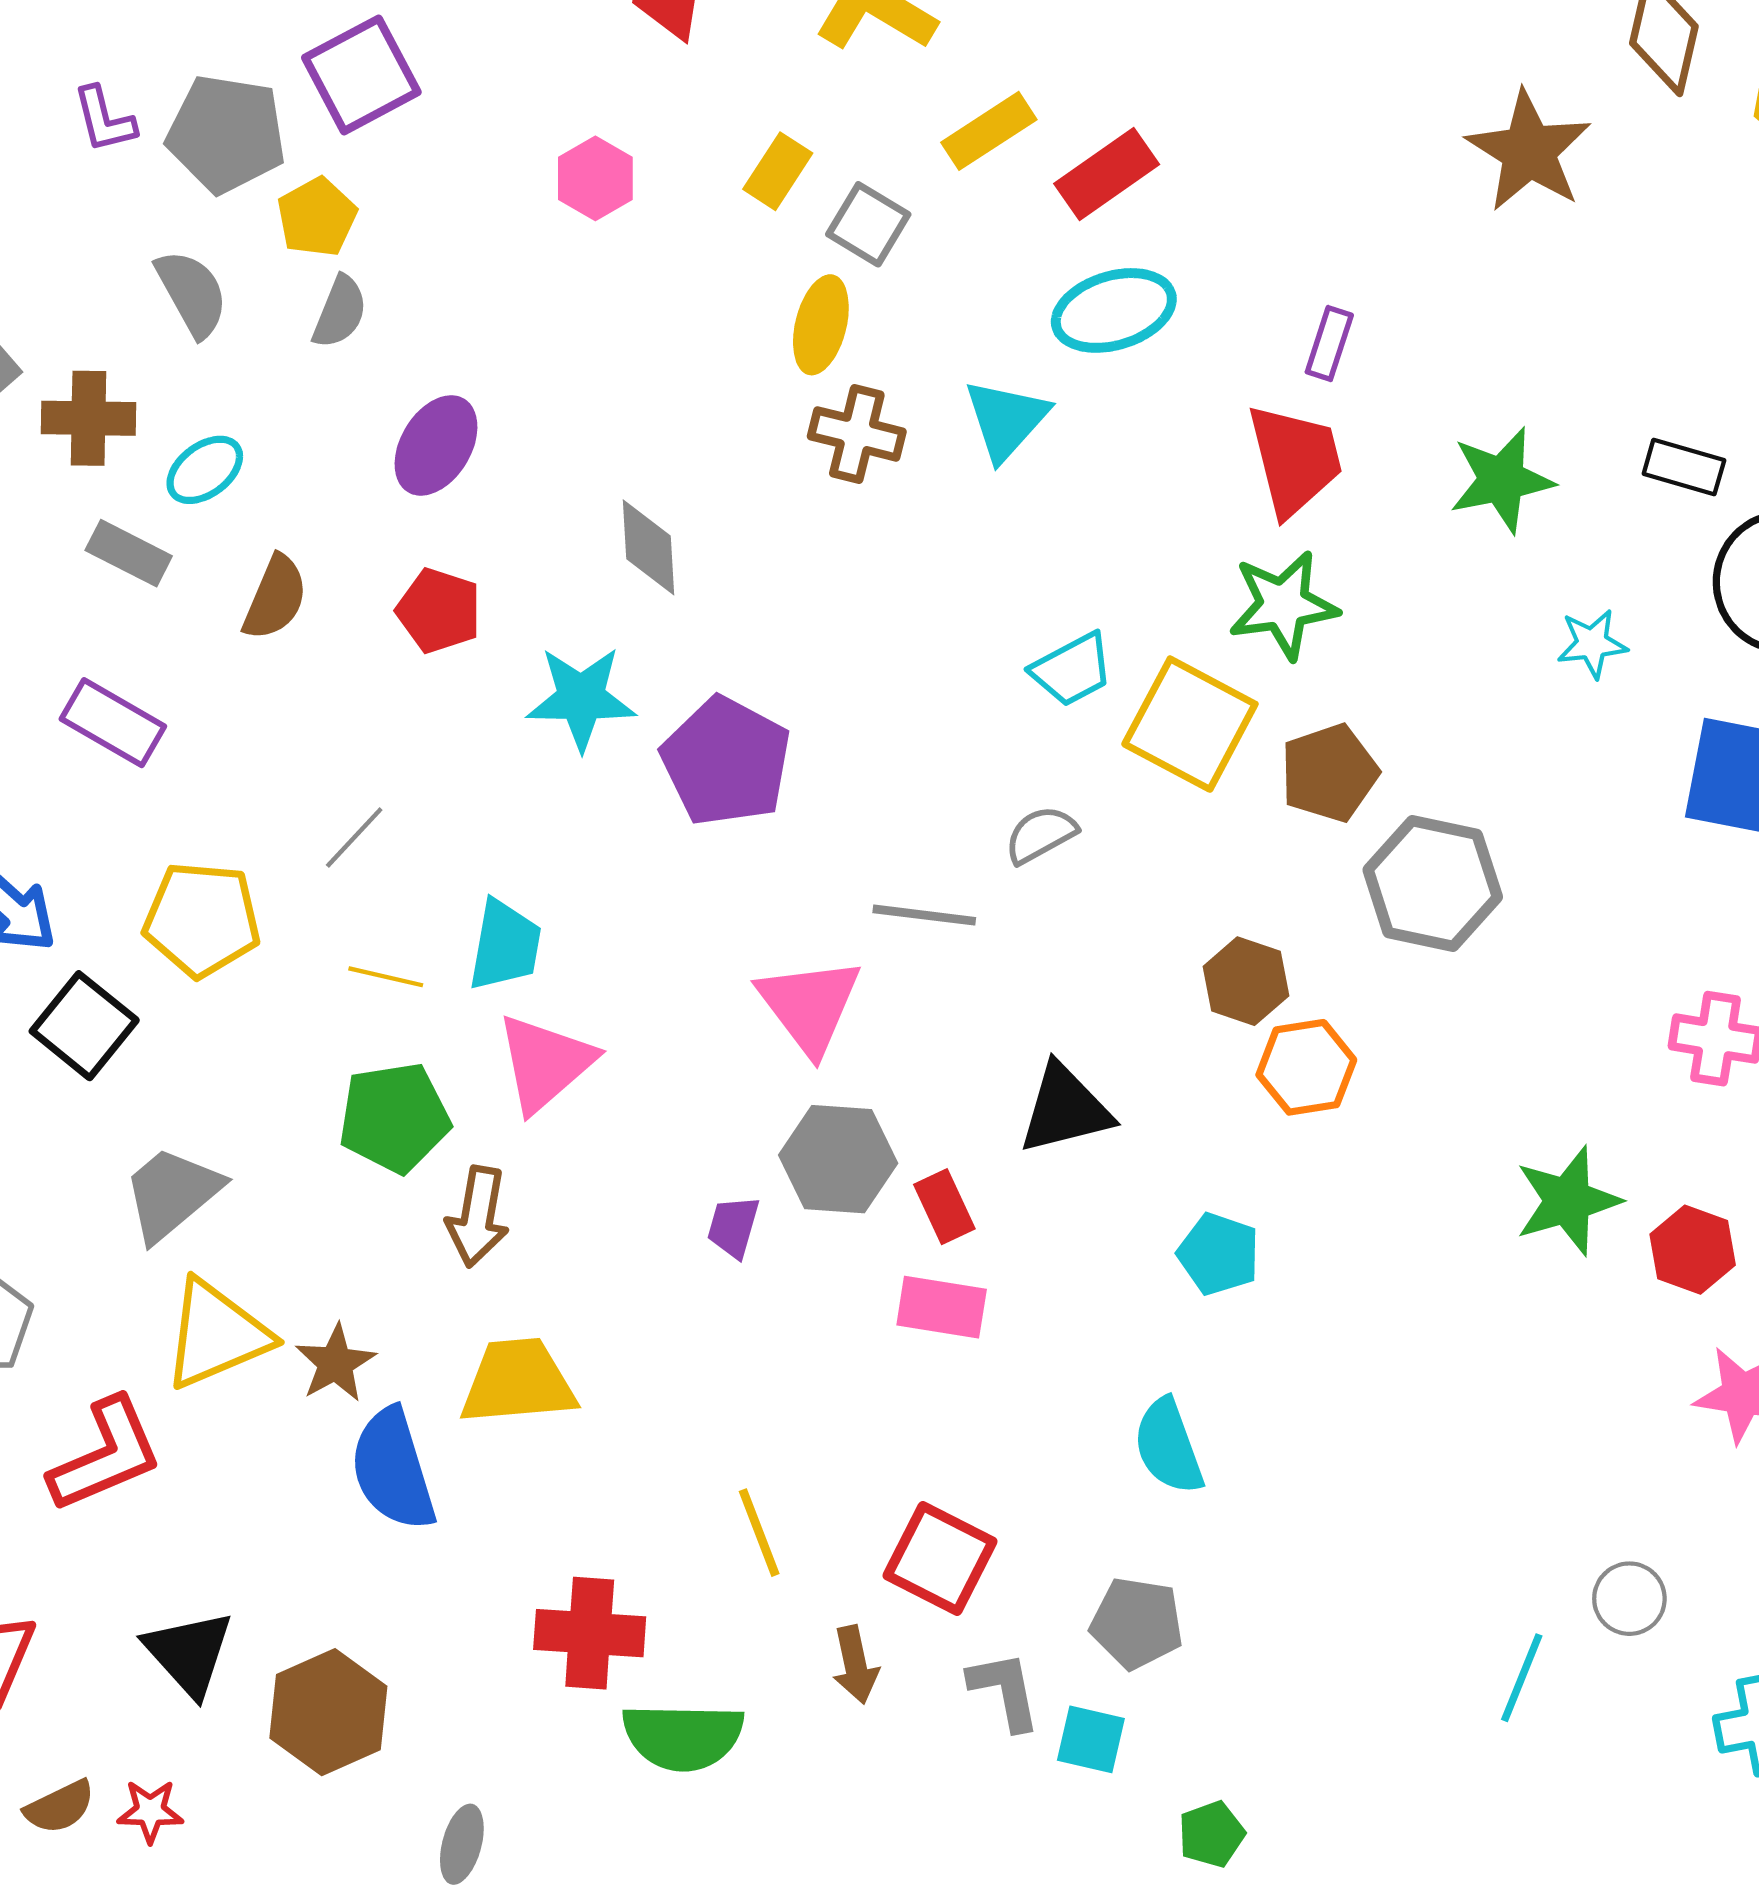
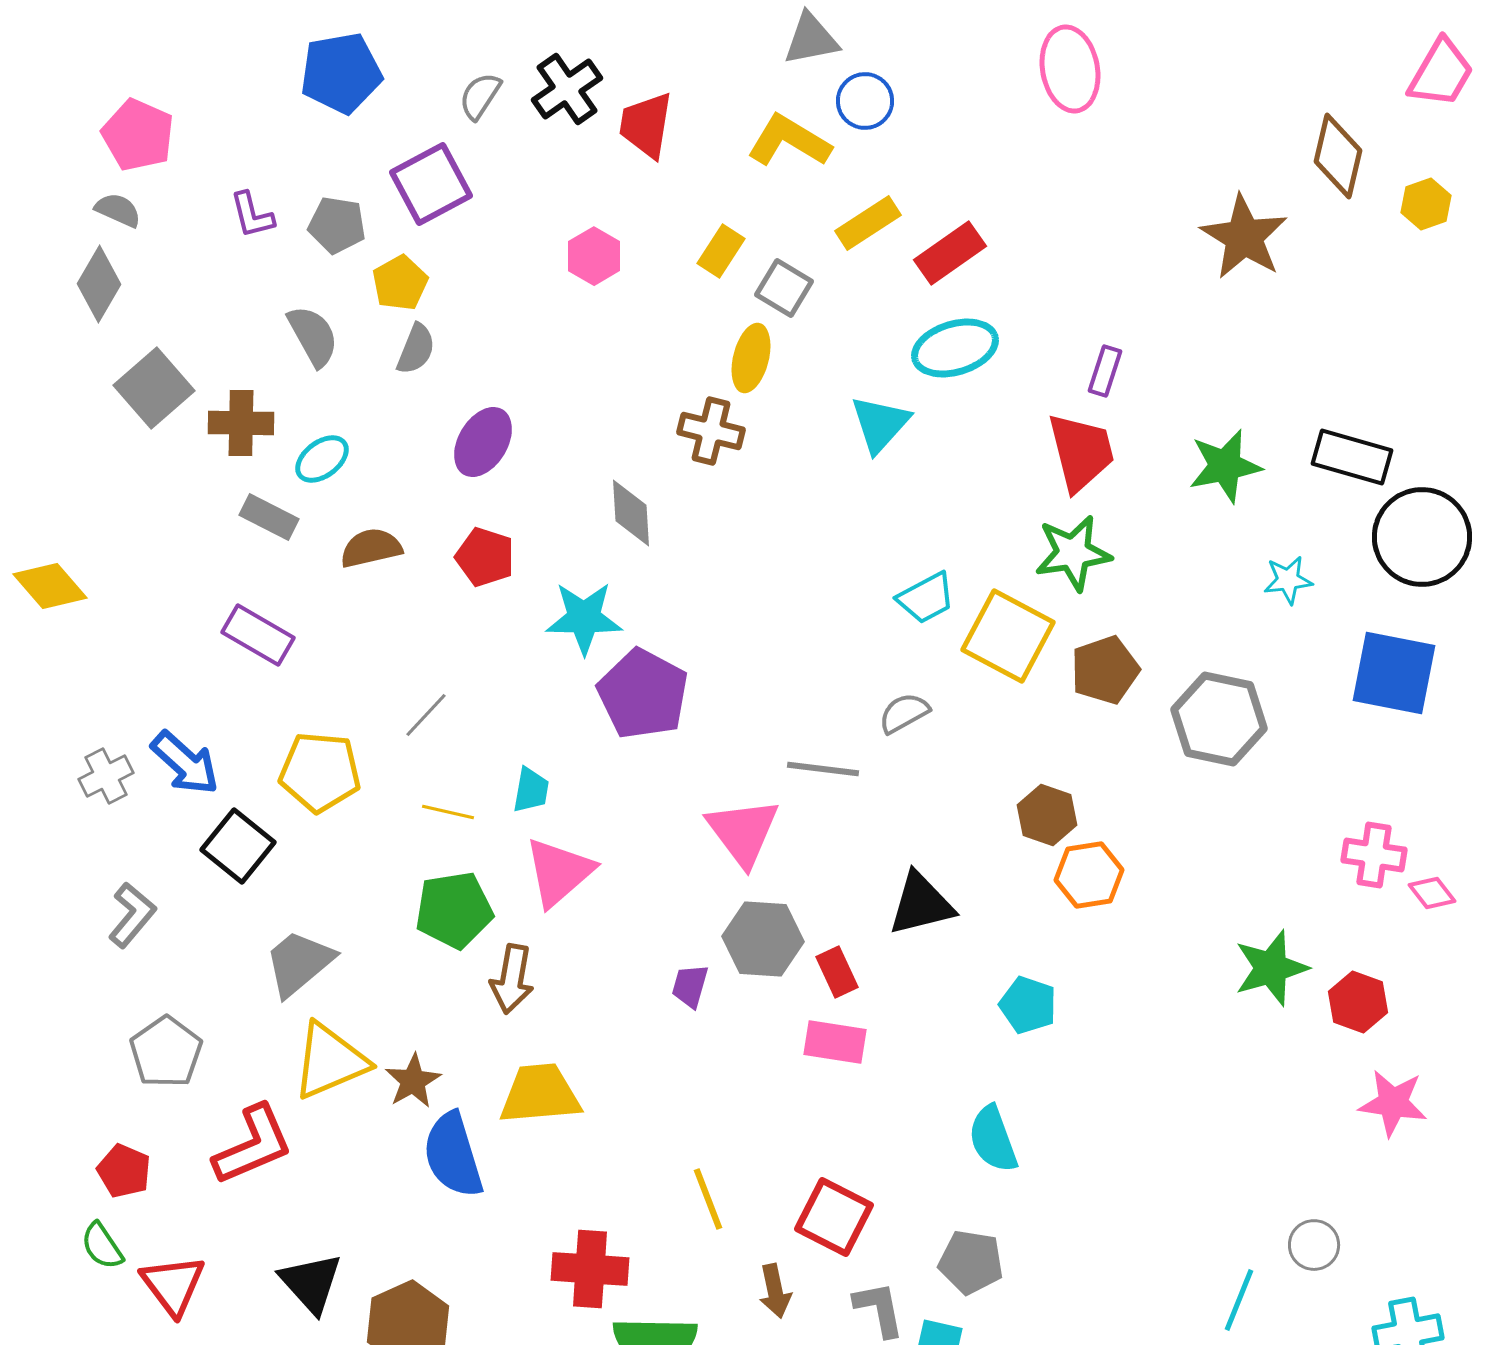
gray pentagon: (226, 134) -> (337, 225), size x0.7
brown cross: (857, 434) -> (711, 431), moved
black rectangle: (1684, 467) -> (1352, 457), size x1.4
brown semicircle: (275, 598) -> (371, 548), turned -126
purple pentagon: (726, 761) -> (643, 694), moved
gray hexagon: (1433, 883) -> (1219, 719), moved
cyan trapezoid: (505, 945) -> (531, 790), size x0.7

